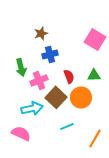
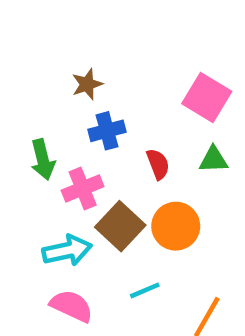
green triangle: (94, 75) -> (213, 160), moved
red semicircle: (69, 76) -> (158, 164), moved
pink semicircle: (21, 133) -> (72, 306), moved

